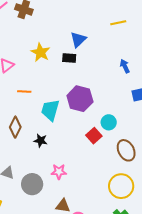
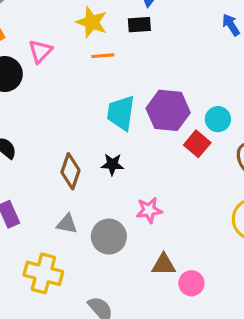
orange line: (24, 92) -> (103, 56), moved
purple hexagon: (80, 99) -> (168, 110), moved
brown diamond: (15, 127) -> (70, 171), moved

